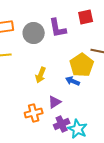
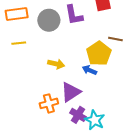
yellow arrow: (41, 75) -> (56, 64), turned -98
purple triangle: (55, 102) -> (71, 92), size x1.5
purple cross: (62, 124) -> (78, 115), turned -35

